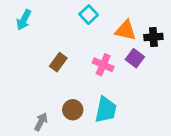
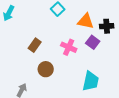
brown circle: (73, 110) -> (46, 69), moved
cyan trapezoid: (106, 110) -> (91, 81), moved

